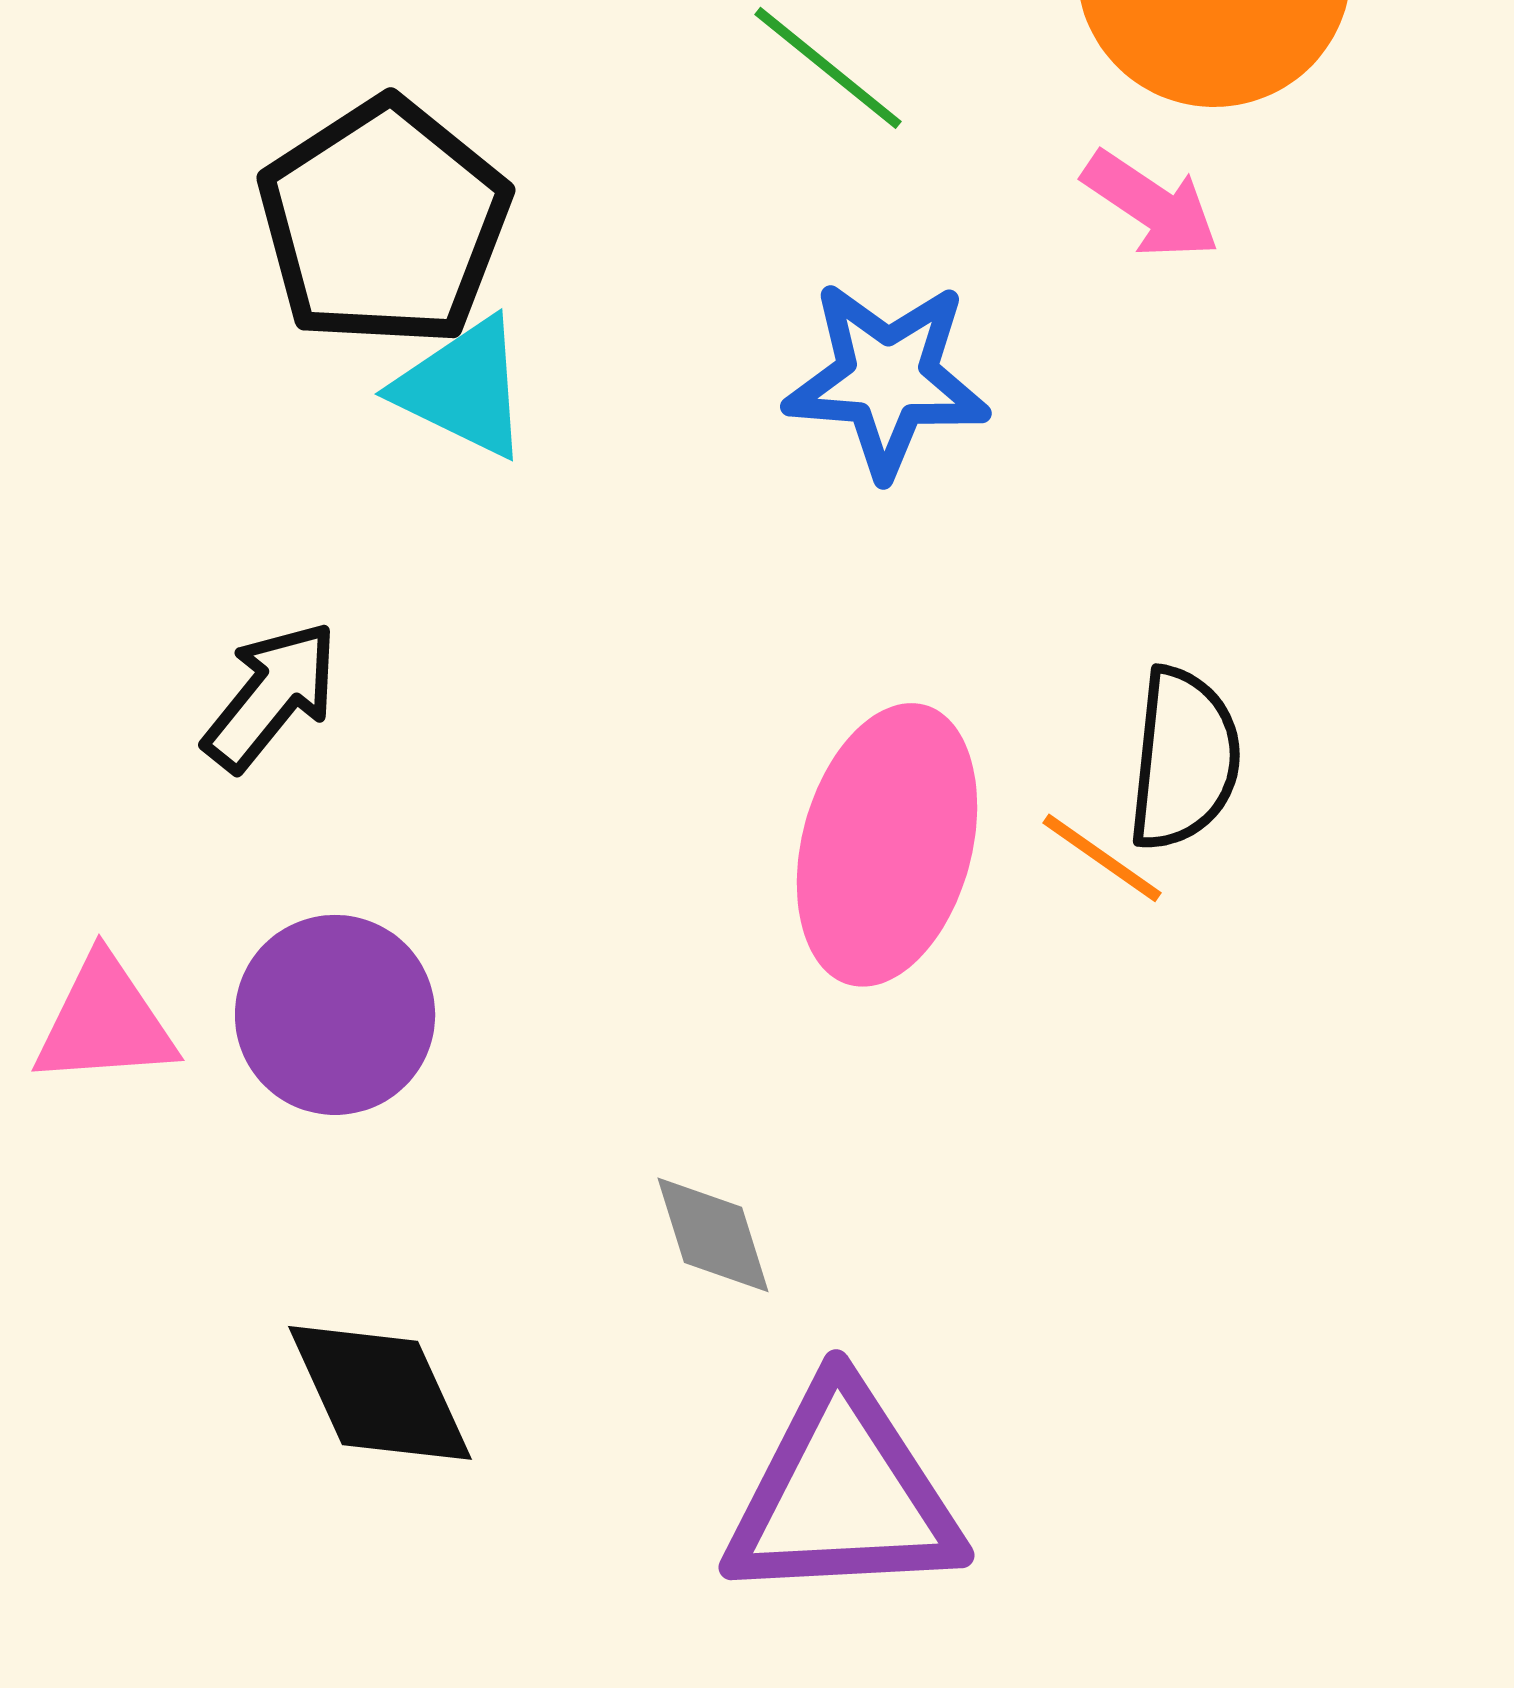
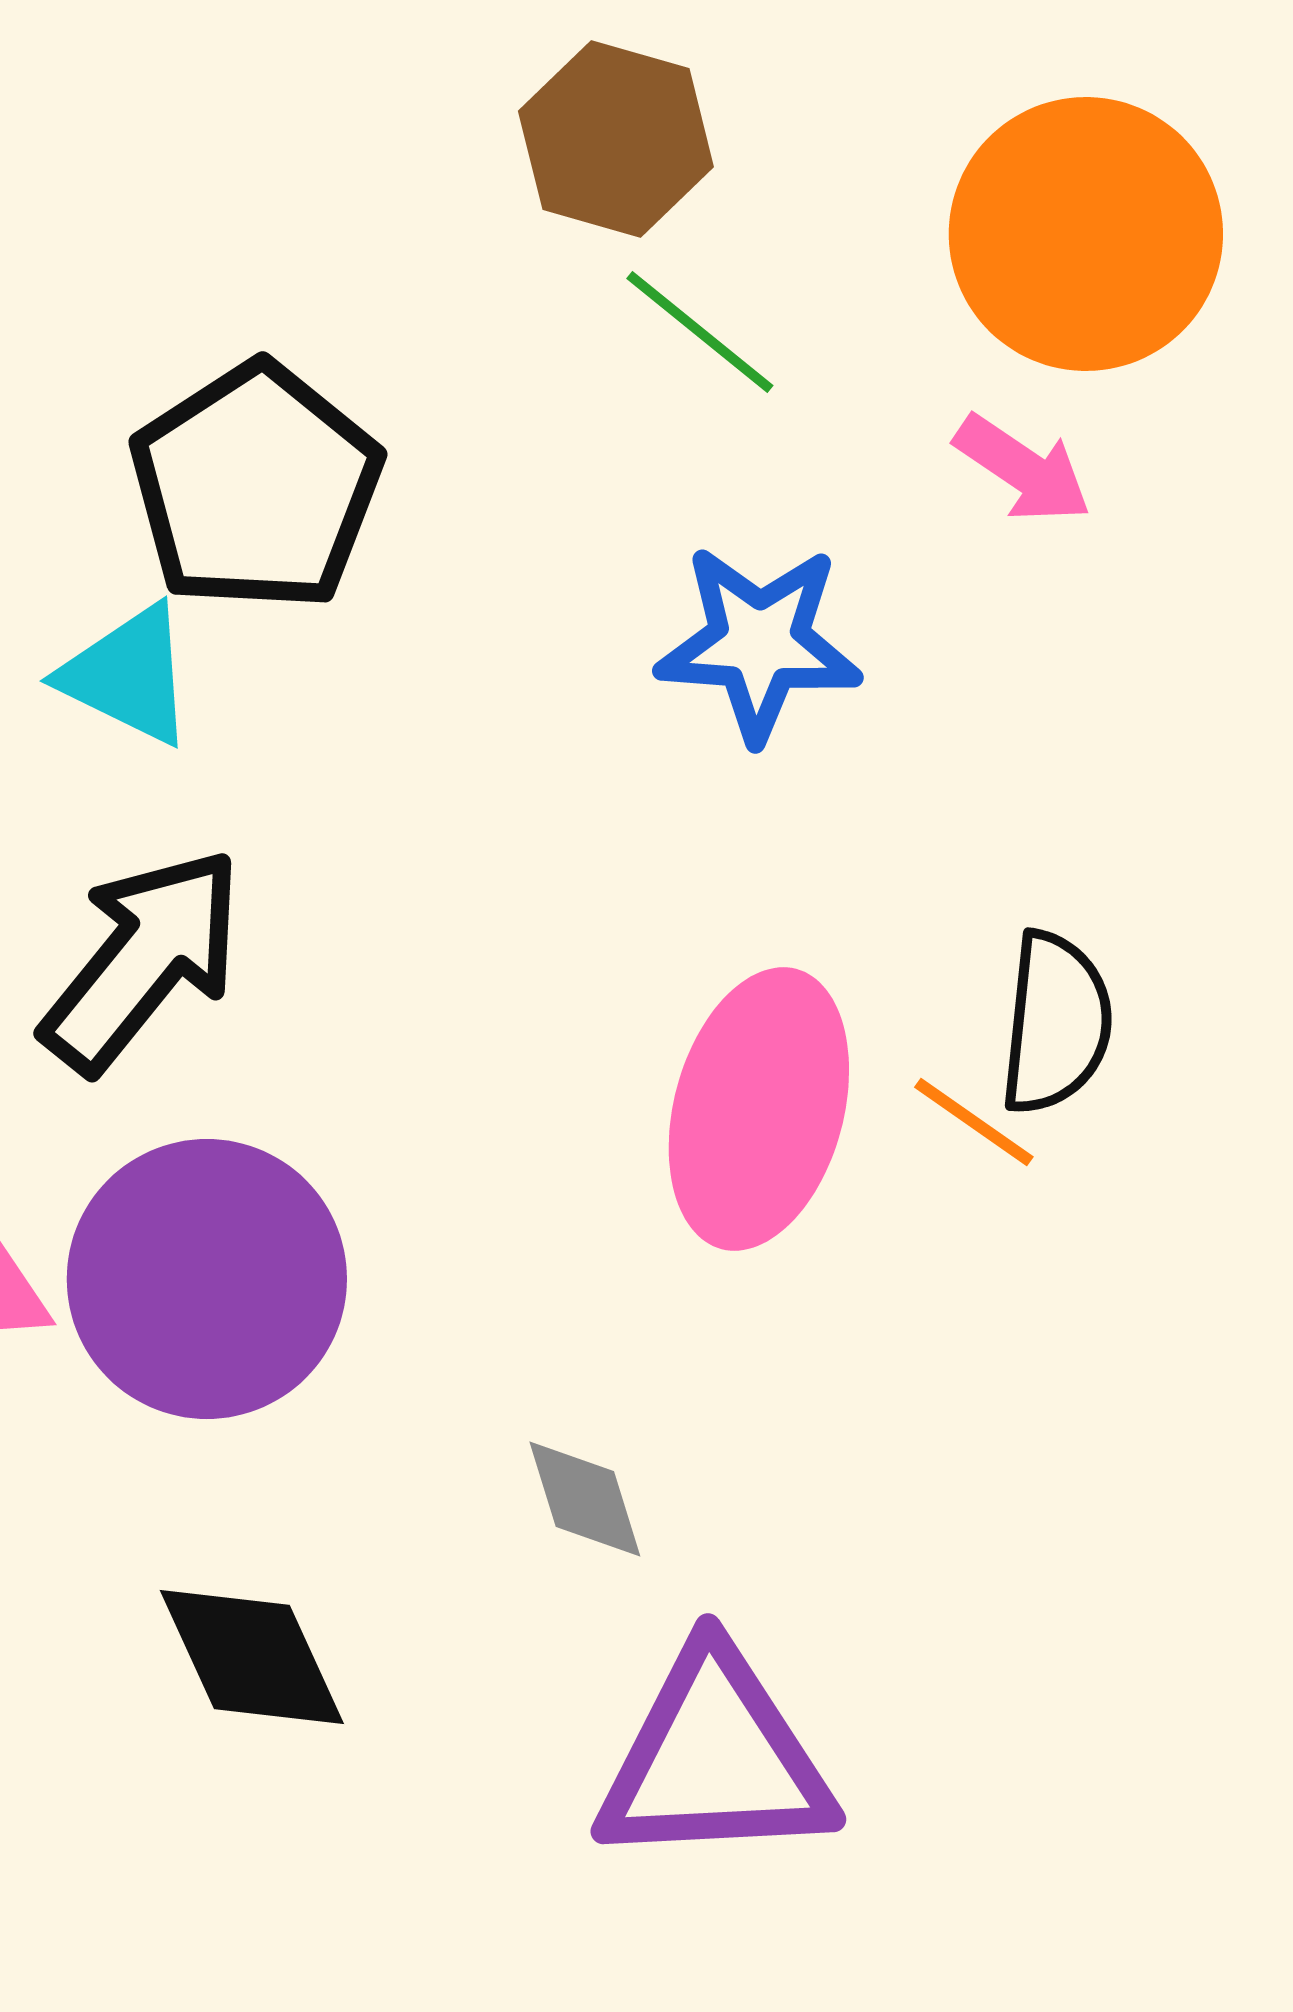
cyan triangle: (463, 388) -> (128, 675), moved
black arrow: (271, 696) -> (143, 960), size x1.5
purple circle: (335, 1015) -> (207, 1279), size x1.4

